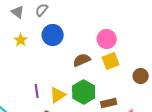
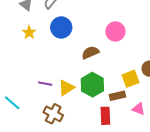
yellow square: (111, 61) -> (130, 79), moved
purple line: (37, 91) -> (45, 84), turned -72

